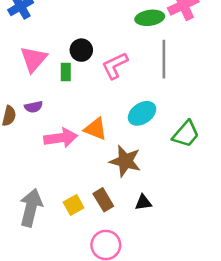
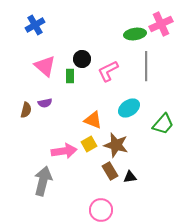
pink triangle: (34, 59) -> (45, 66), turned -30
pink arrow: (61, 138) -> (64, 151), moved
brown rectangle: (103, 200) -> (110, 171), moved
yellow square: (74, 205) -> (89, 144), moved

